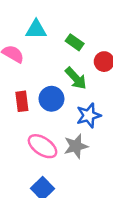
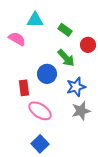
red rectangle: (22, 101) -> (24, 88), moved
gray star: (76, 146) -> (81, 111), moved

